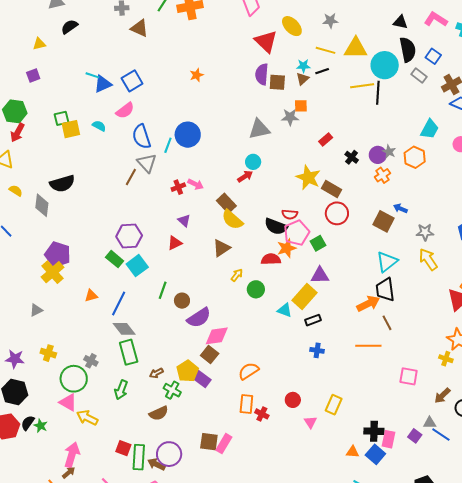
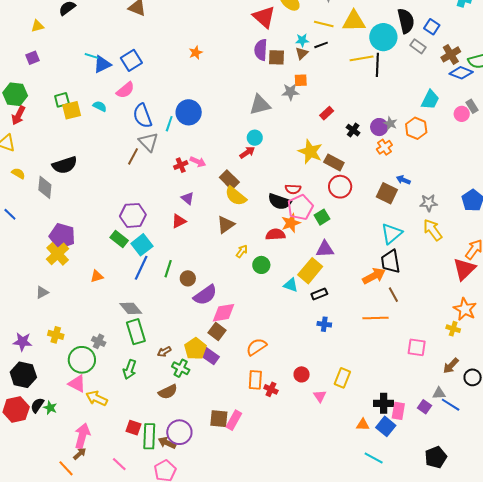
blue line: (119, 303) -> (141, 268), moved

